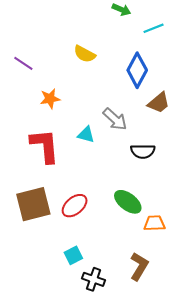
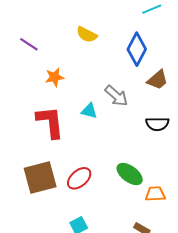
black semicircle: (143, 151) -> (157, 124), moved

